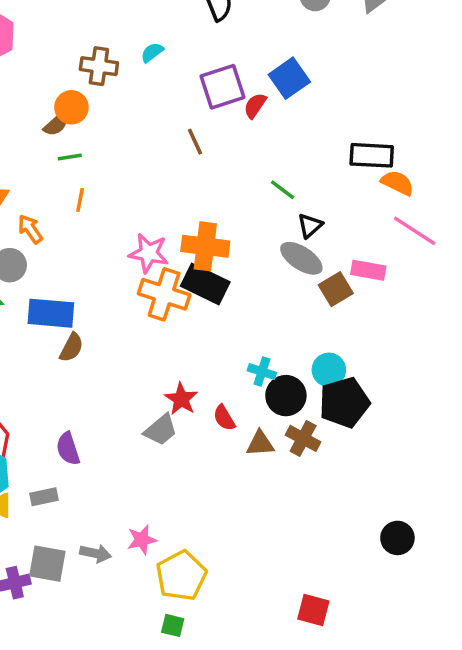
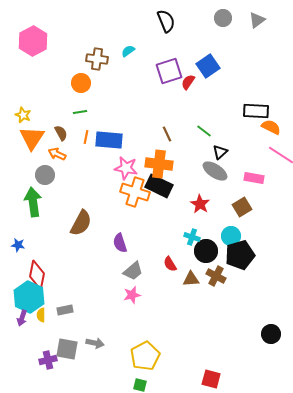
brown semicircle: (56, 124) -> (61, 133), moved, turned -77
brown line: (195, 142) -> (167, 134), moved
orange arrow: (30, 229) -> (57, 154), turned -30
brown square: (336, 289) -> (242, 207), moved
blue rectangle: (51, 313) -> (109, 140), moved
brown semicircle: (71, 348) -> (81, 223), size x1.5
red star: (181, 399) -> (200, 204), moved
purple semicircle: (68, 449) -> (120, 243), moved
pink star: (142, 540) -> (132, 295), moved
red square: (313, 610) -> (211, 379), moved

